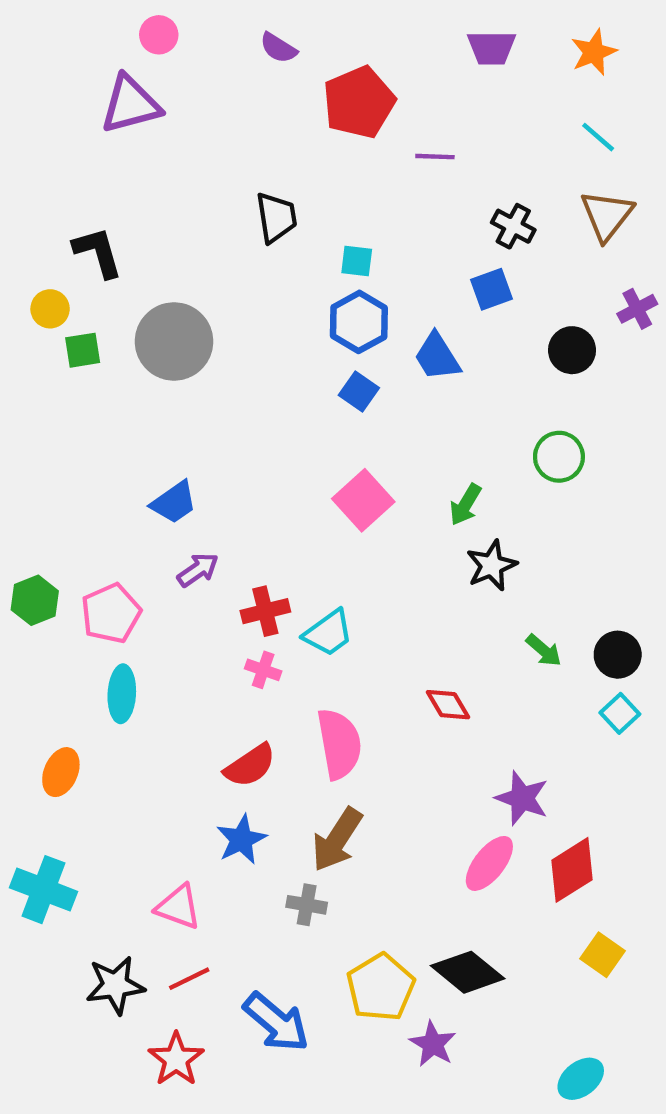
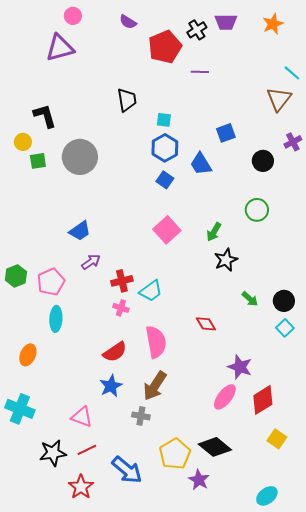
cyan line: (598, 137) -> (292, 73), moved
black cross: (513, 226) -> (197, 30), moved, turned 30

